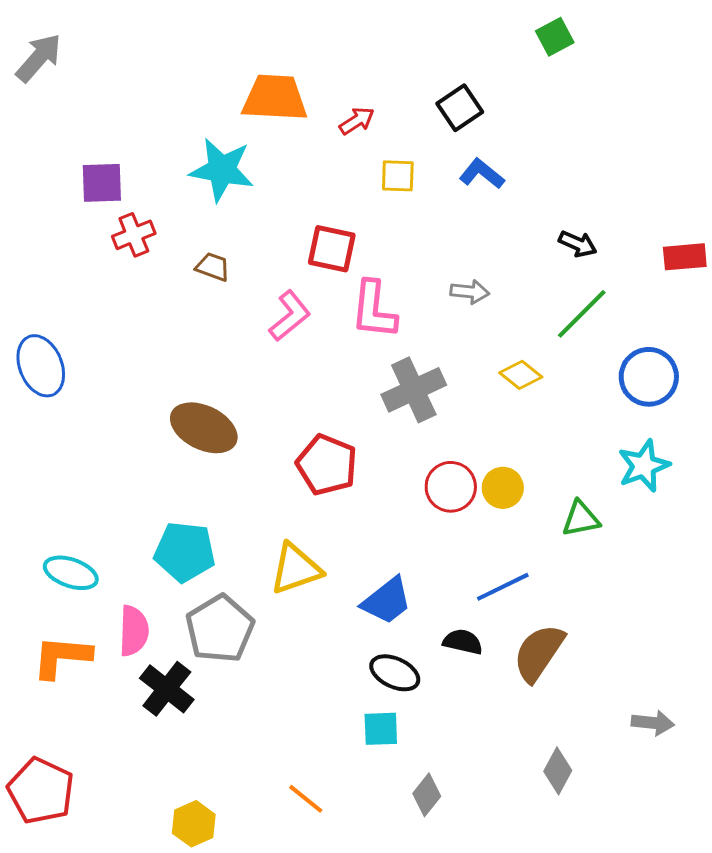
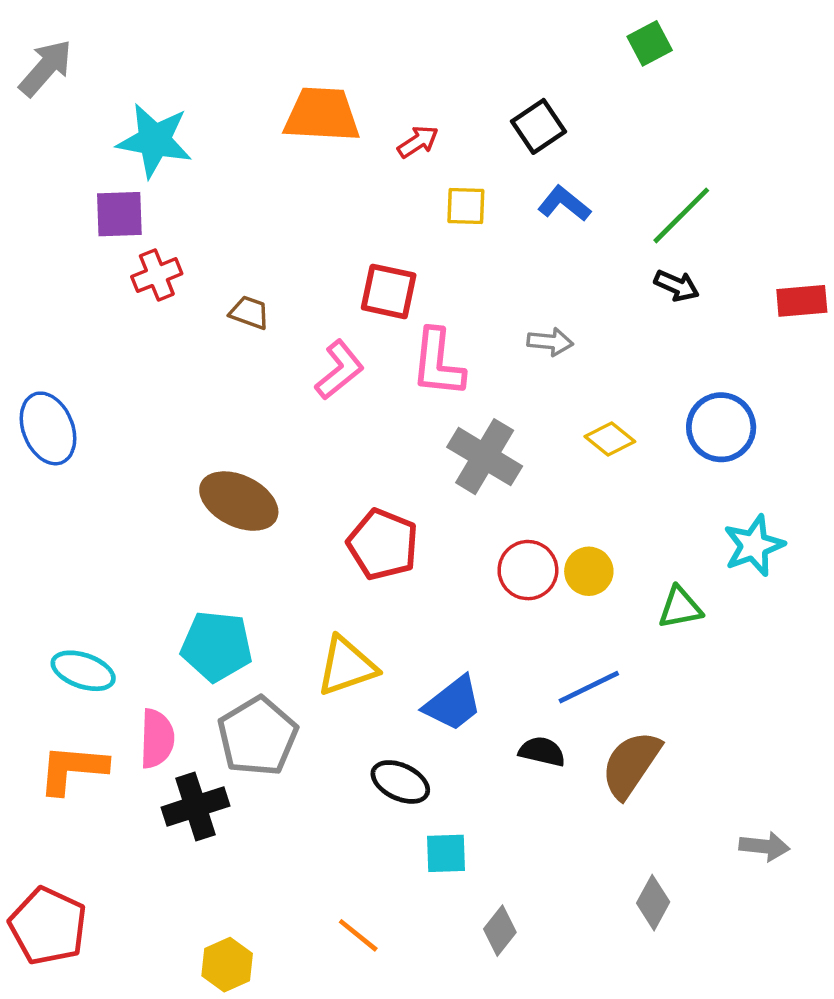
cyan star: (222, 170) -> (155, 140), moved
green line: (582, 314) -> (681, 215), moved
blue circle: (649, 377) -> (721, 427), moved
gray cross: (414, 390) -> (485, 457), turned -34
black ellipse: (395, 673) -> (400, 782), moved
black cross: (167, 689) -> (195, 807), turned 34

